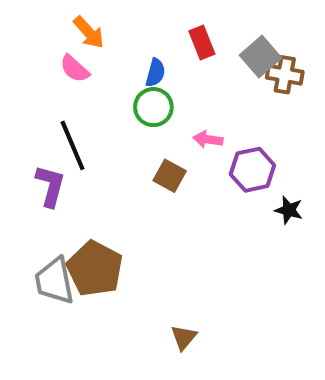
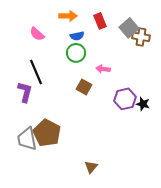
orange arrow: (89, 32) -> (68, 16), moved, turned -48
blue semicircle: (155, 73) -> (77, 36), turned 64
purple hexagon: (252, 170) -> (125, 99), moved

